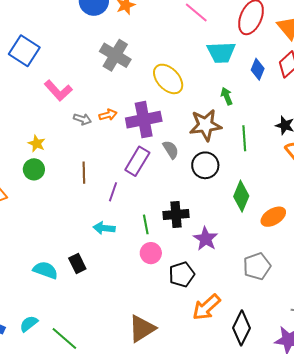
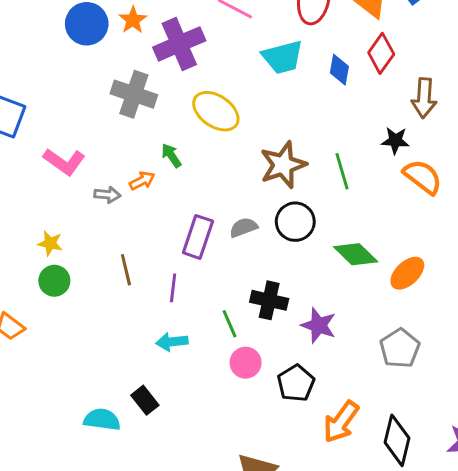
green arrow: (227, 96) -> (171, 155), moved
purple cross: (144, 120) -> (179, 44), moved
gray semicircle: (171, 150) -> (243, 227), moved, turned -66
green diamond: (241, 196) -> (356, 254), turned -56
black cross: (176, 215) -> (269, 300), turned 30

